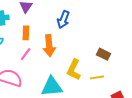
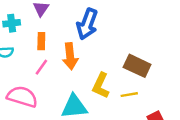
blue arrow: (63, 20) -> (87, 24), size x1.4
brown rectangle: (104, 54) -> (137, 66), size x1.5

